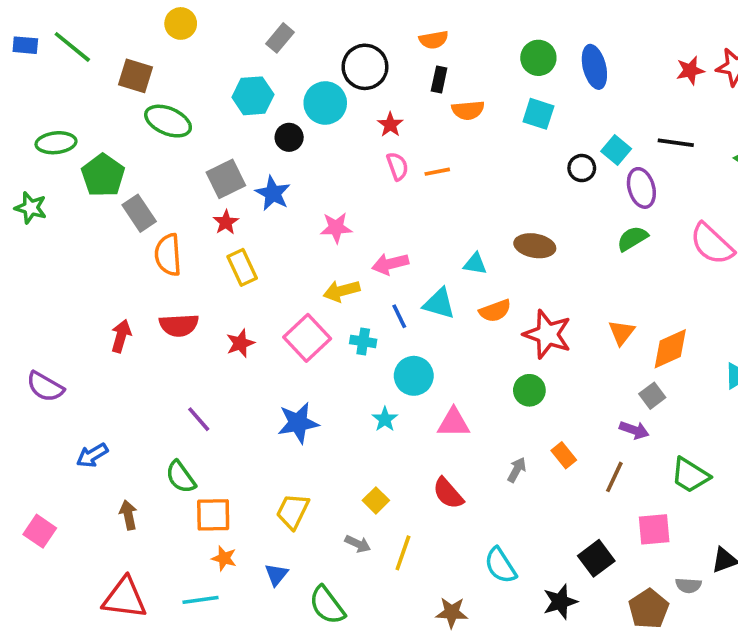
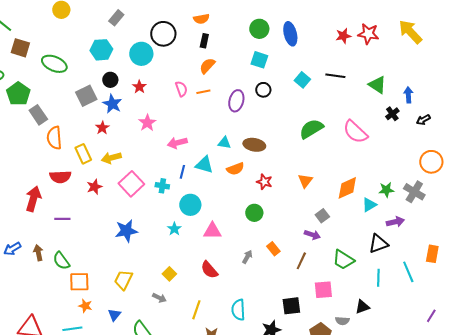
brown square: (136, 76) -> (20, 48), moved
orange semicircle: (468, 110) -> (207, 66), moved, turned 138
red star: (390, 125) -> (139, 87), moved
black circle: (289, 137) -> (110, 80), moved
black circle: (582, 168) -> (263, 90), moved
purple ellipse: (641, 188) -> (236, 101), moved, turned 30
red star: (226, 222) -> (102, 128), moved
pink star: (336, 228) -> (147, 123), turned -30
green semicircle: (632, 239) -> (311, 129), size x1.4
brown ellipse: (535, 246) -> (254, 145), moved
yellow rectangle: (242, 267) -> (83, 154), moved
yellow arrow: (341, 291) -> (111, 158), moved
blue line: (399, 316) -> (182, 172), turned 40
red star: (547, 334) -> (264, 182), size x0.6
red arrow: (121, 336) -> (33, 199), moved, size x1.4
orange diamond: (670, 349) -> (347, 188), moved
purple line: (199, 419) -> (62, 219), moved, turned -49
brown arrow: (128, 515) -> (38, 253), moved
yellow line: (403, 553) -> (196, 310), moved
black square: (596, 558) -> (291, 306), turned 30
cyan semicircle: (500, 566) -> (238, 310), turned 30

